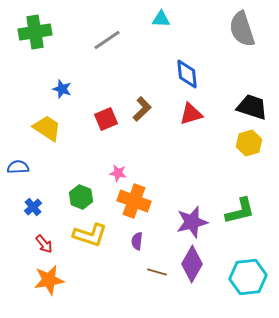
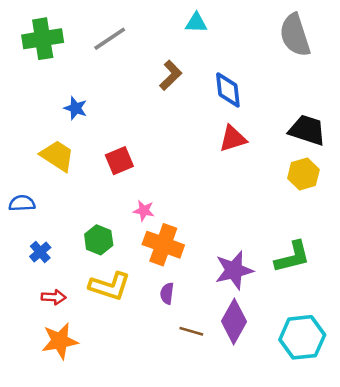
gray line: (107, 40) -> (110, 39), moved
brown L-shape: (142, 109) -> (171, 75), moved
red square: (106, 119) -> (119, 161), moved
red arrow: (44, 244) -> (54, 297), turned -48

